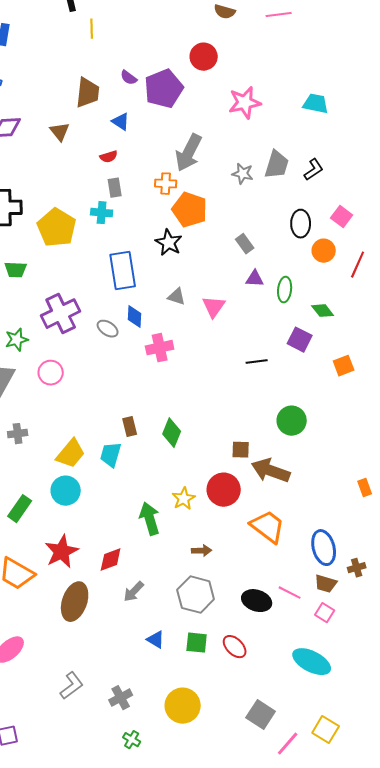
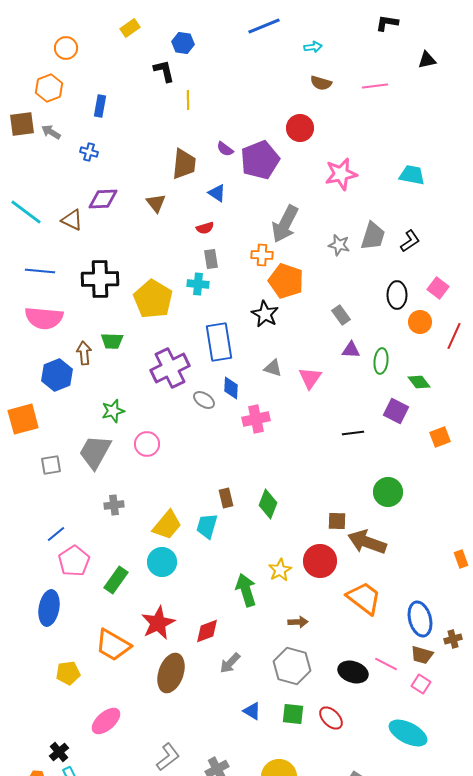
purple cross: (61, 314) -> (170, 368), moved

